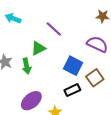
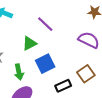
green arrow: (27, 66) -> (19, 72), moved
blue square: (73, 66) -> (45, 64), moved, turned 36

